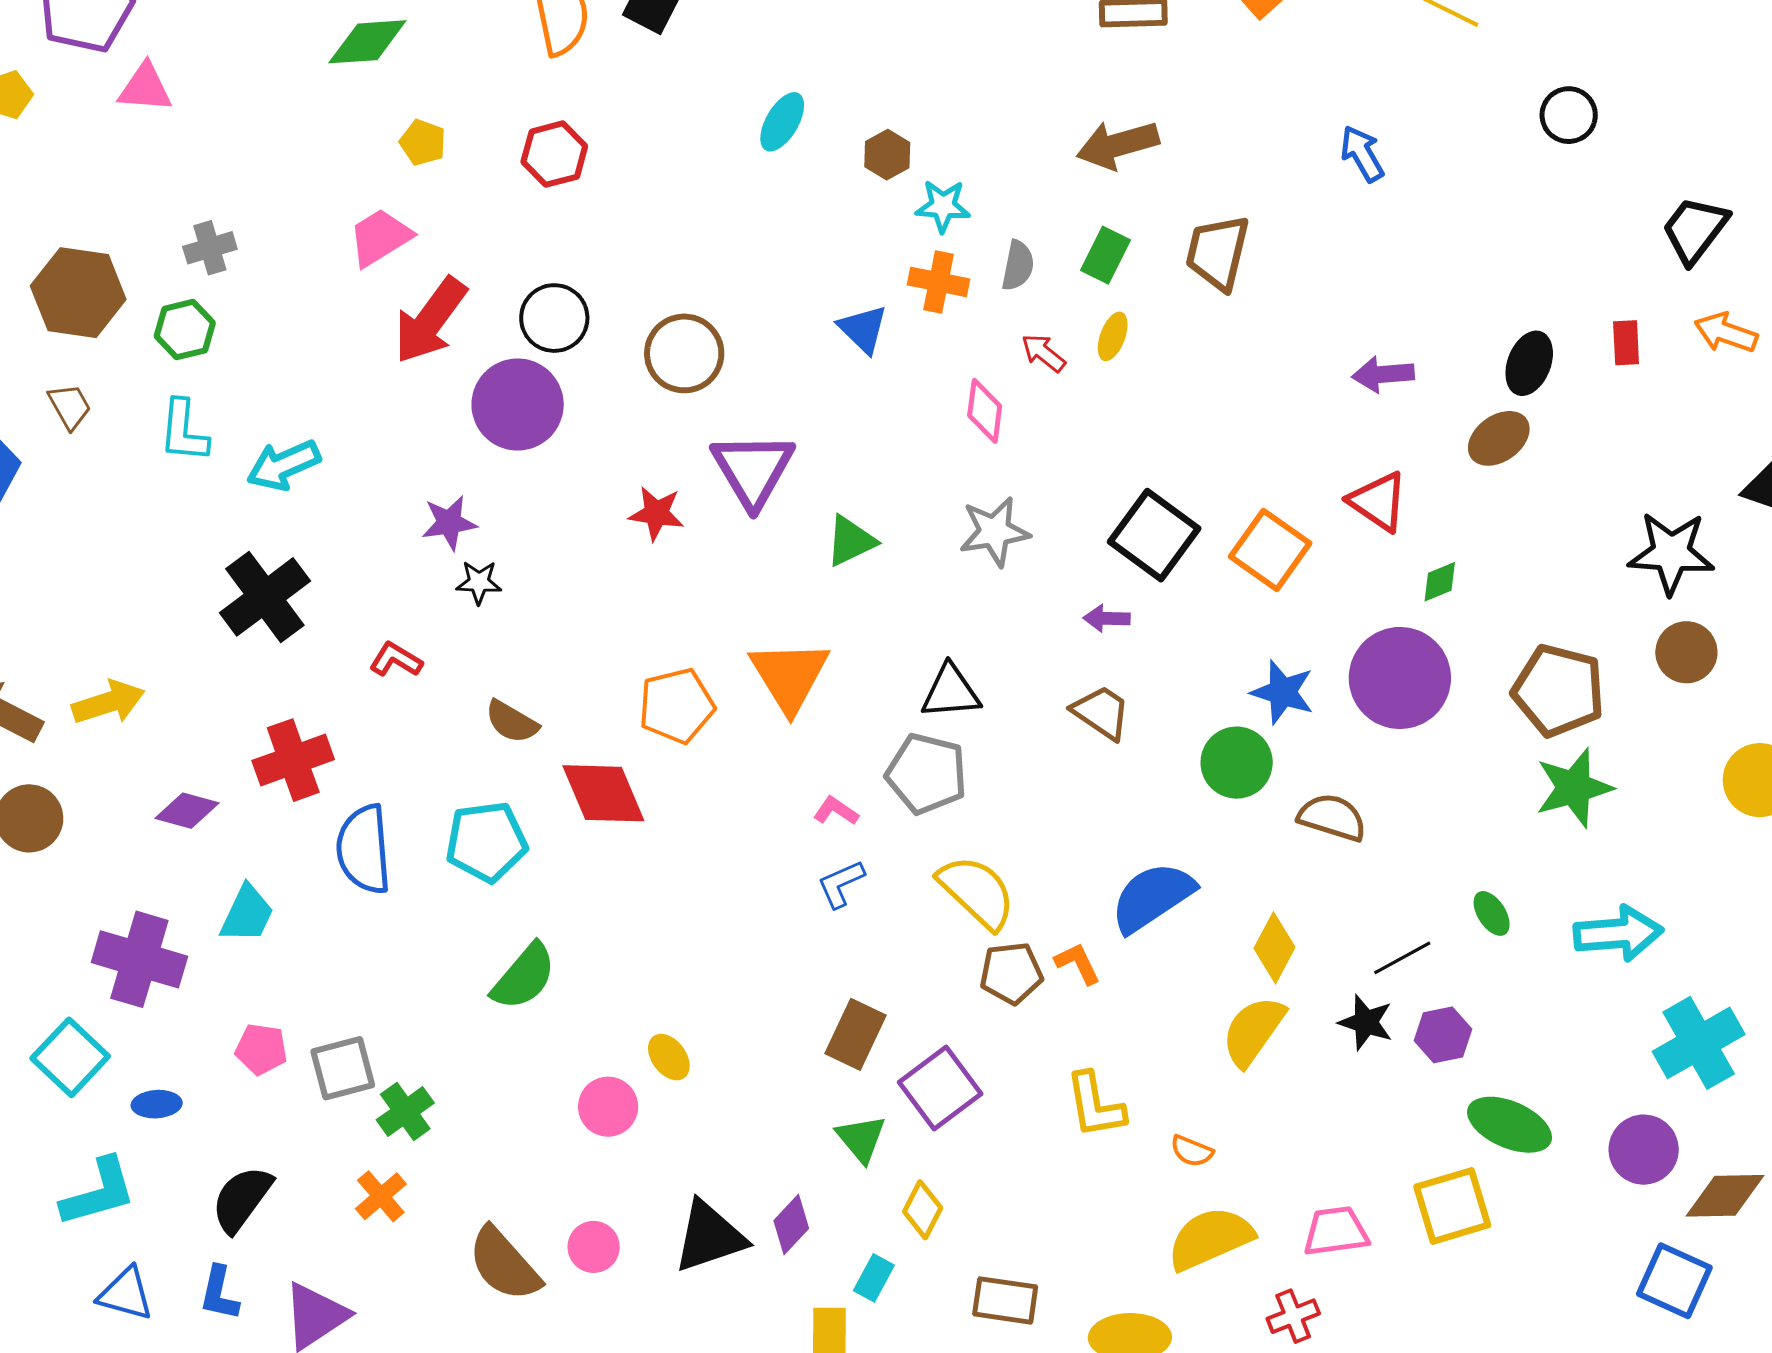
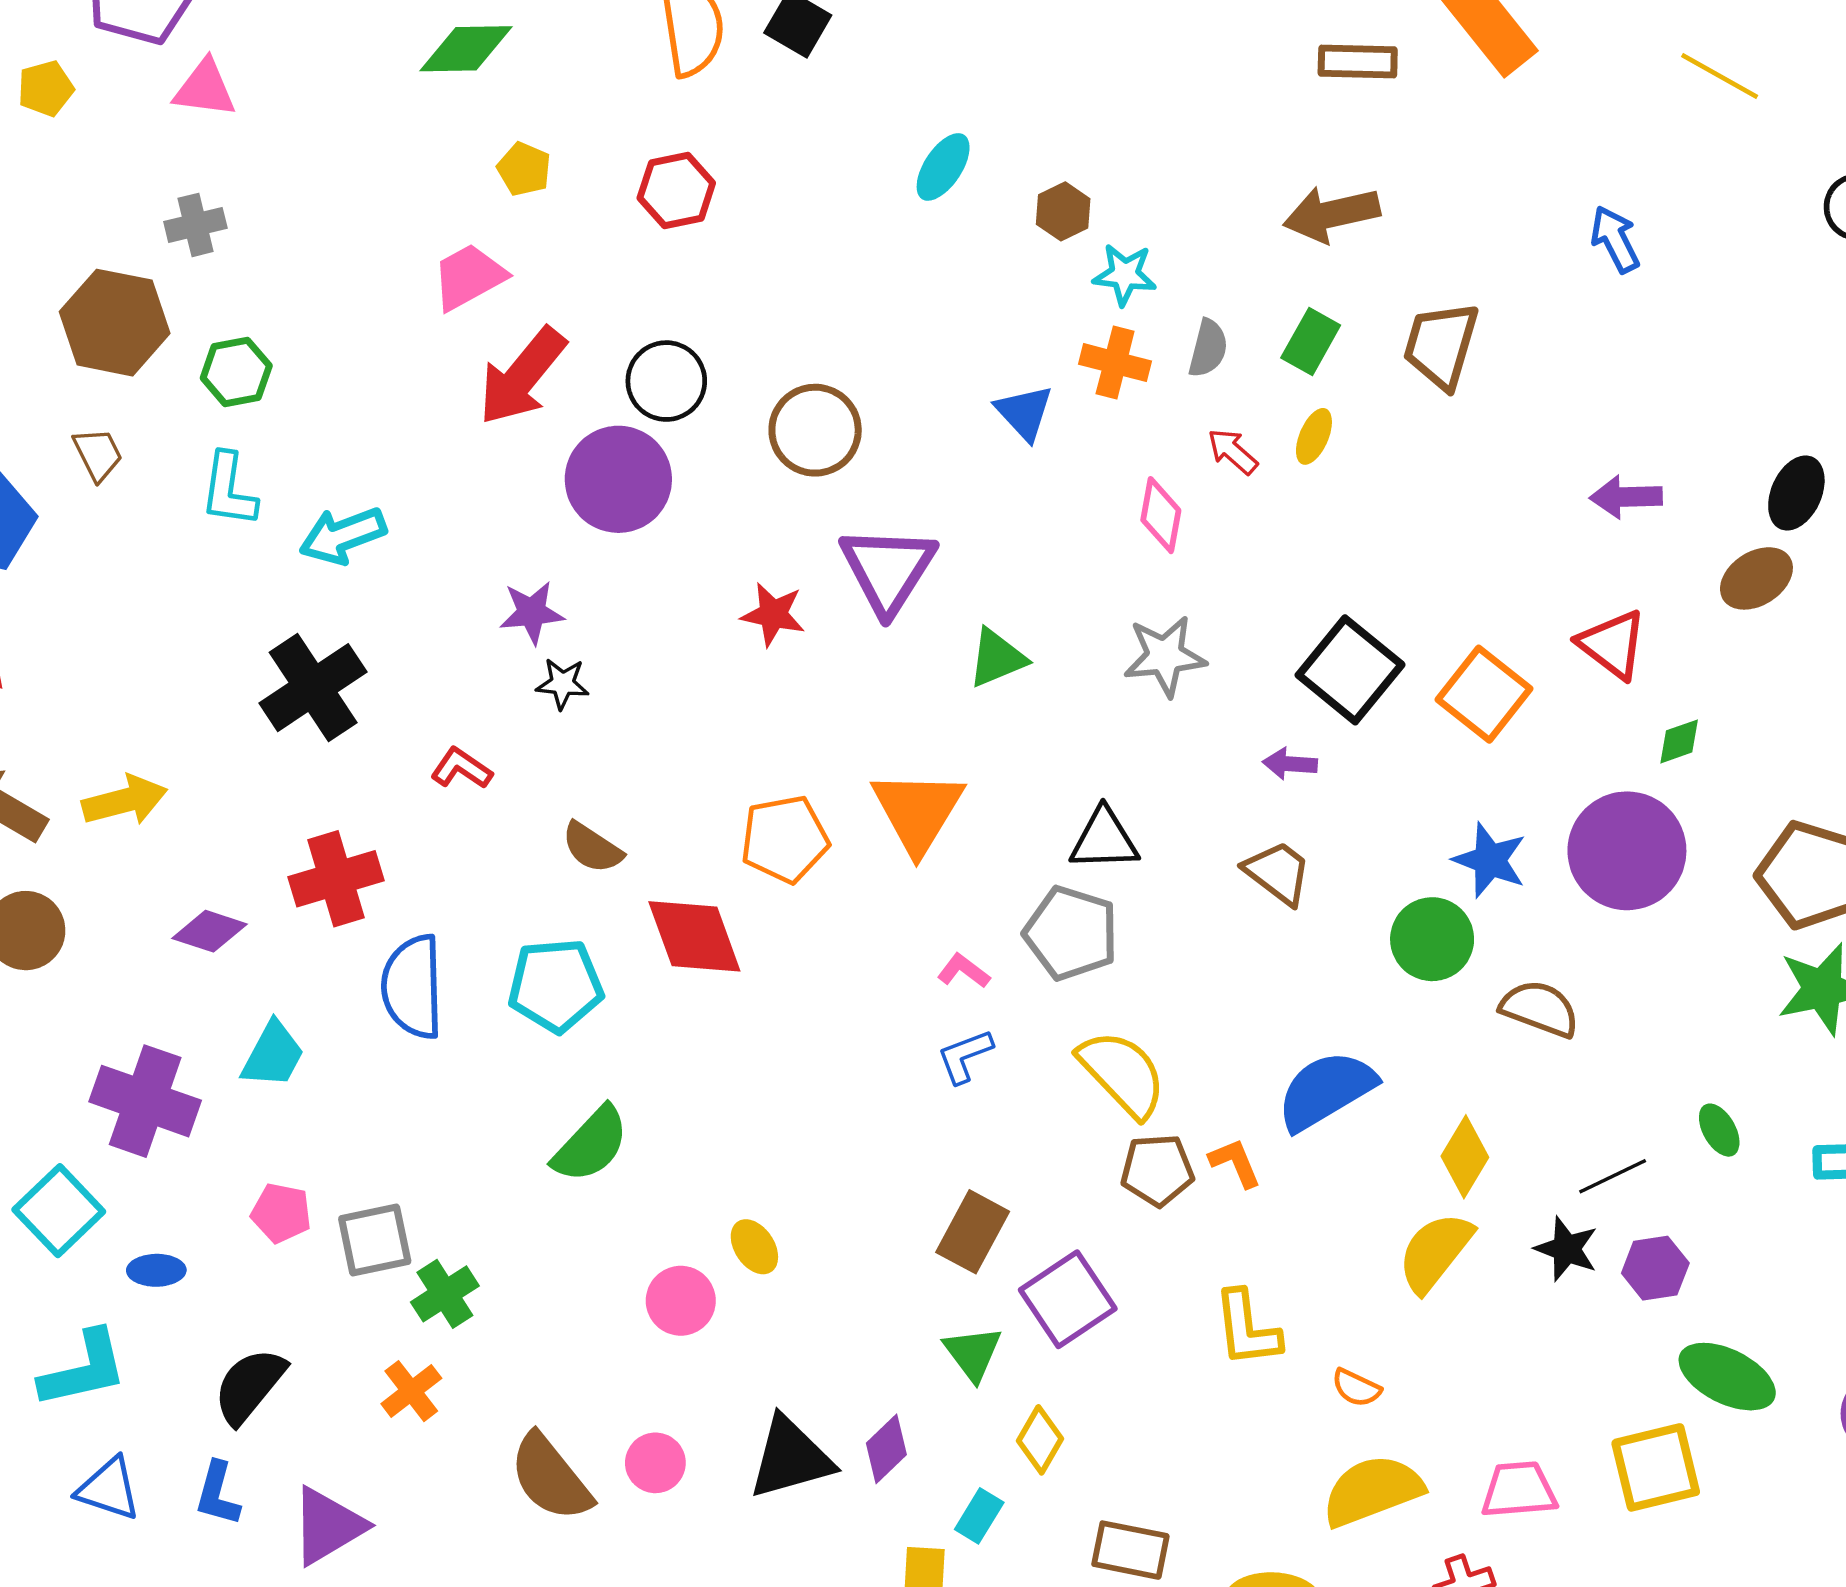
gray cross: (210, 248) -> (195, 225), moved

